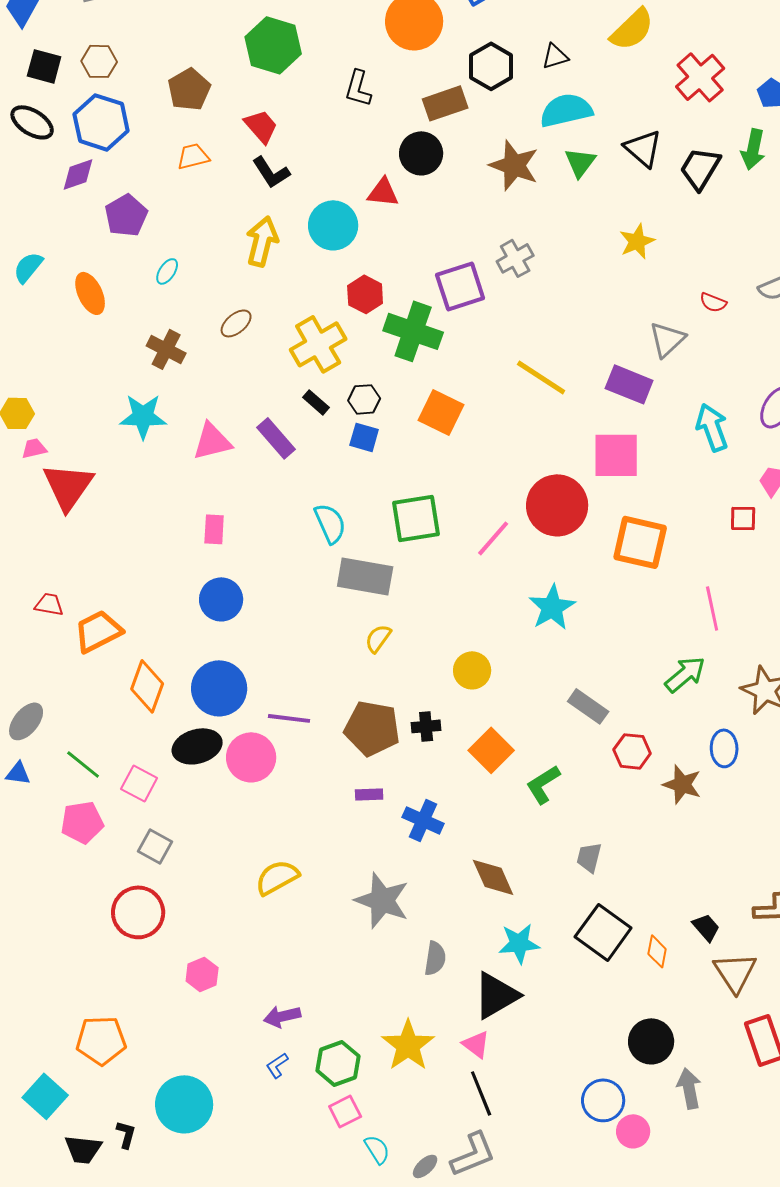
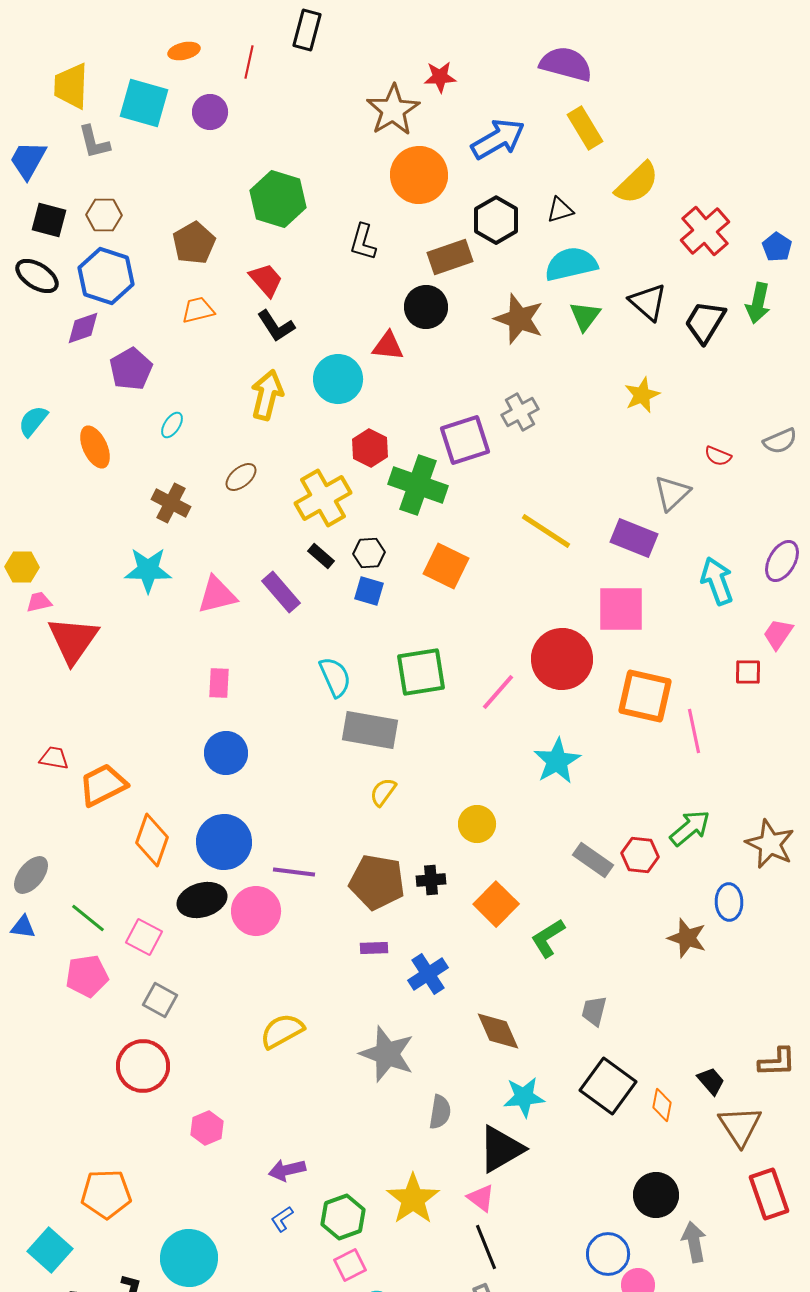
pink line: (712, 608) -> (694, 731), moved
red hexagon: (632, 751) -> (640, 855), moved
blue cross: (423, 820) -> (428, 974), turned 33

